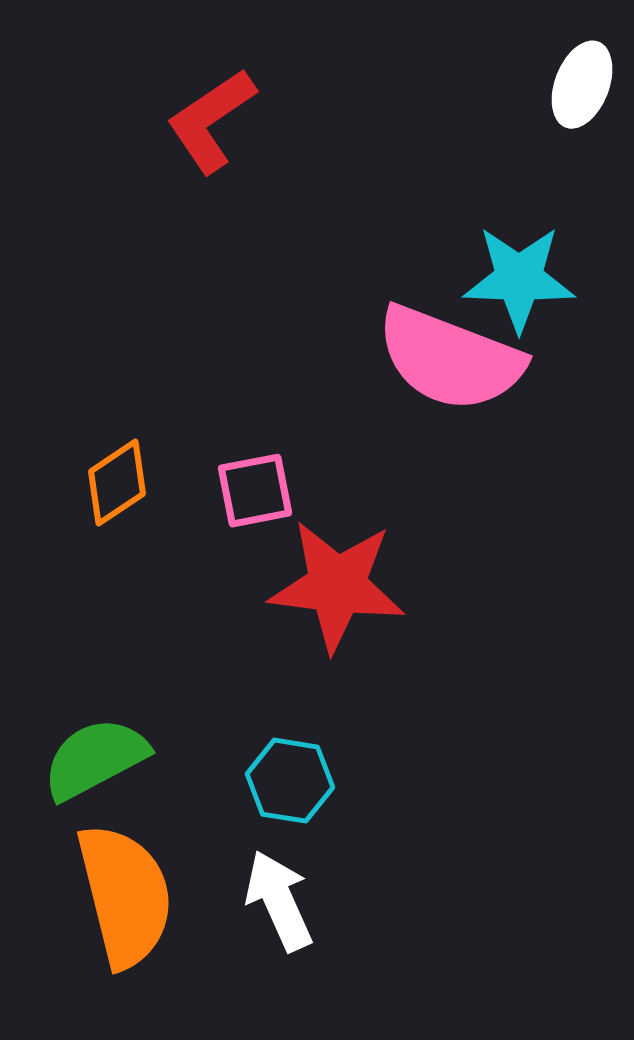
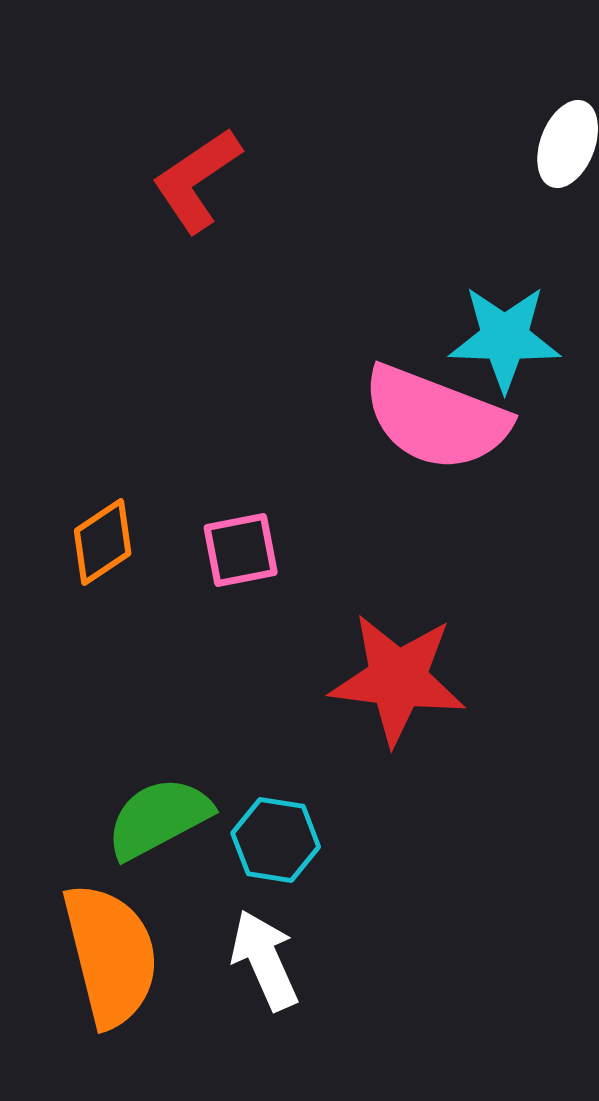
red star: (337, 586) -> (398, 679), moved
green semicircle: (95, 759) -> (159, 818), moved

